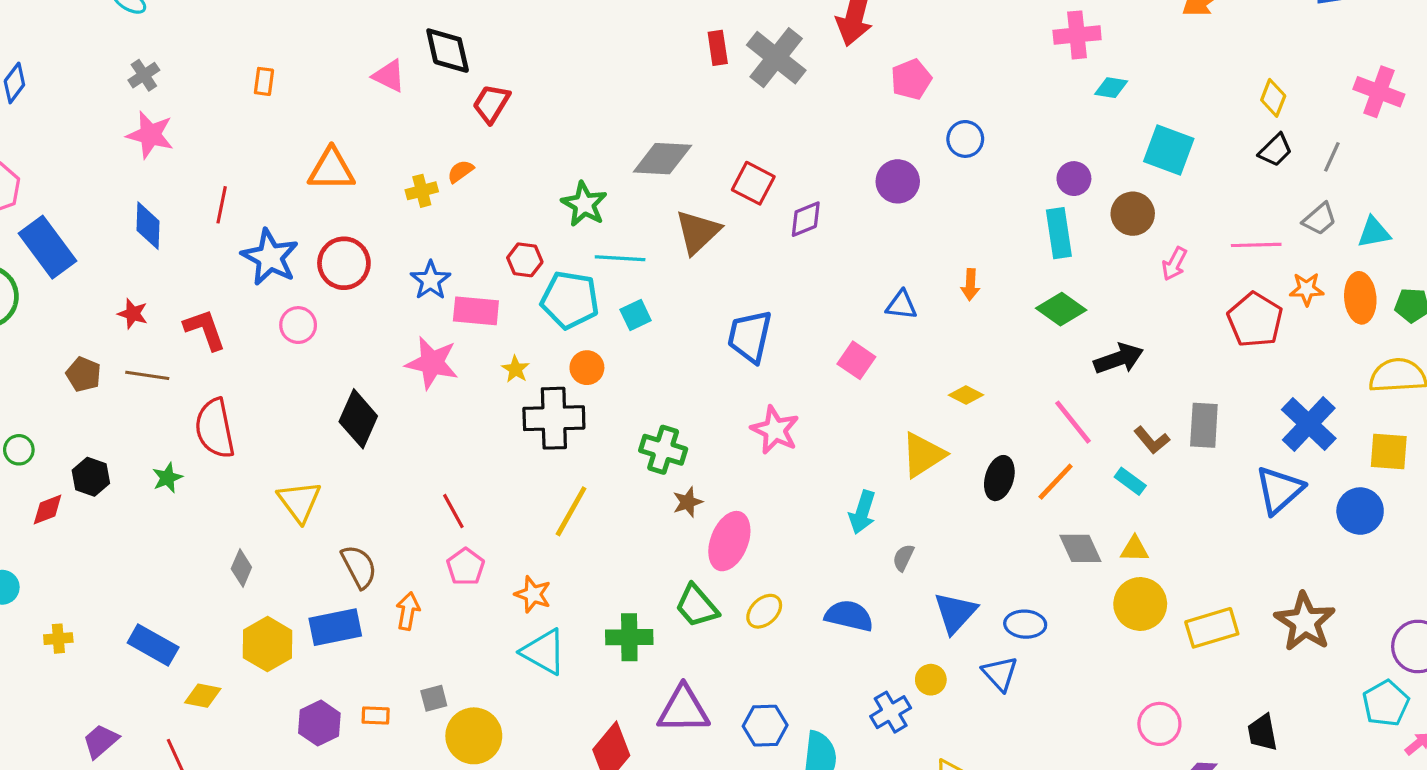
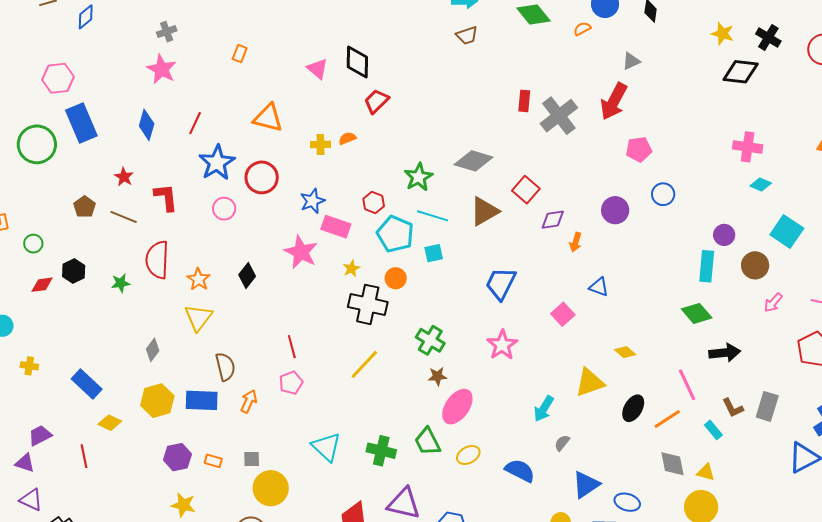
orange arrow: (970, 285) -> (576, 242), moved
black diamond: (358, 419) -> (247, 275), size x0.7
orange star: (533, 594) -> (198, 279), moved

